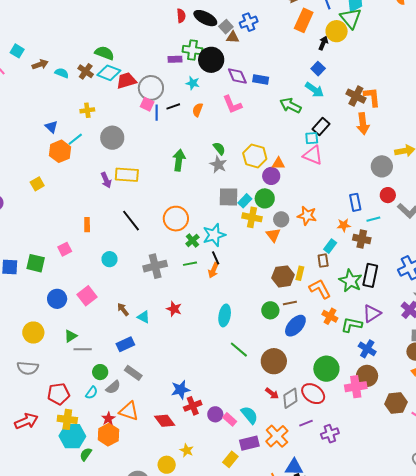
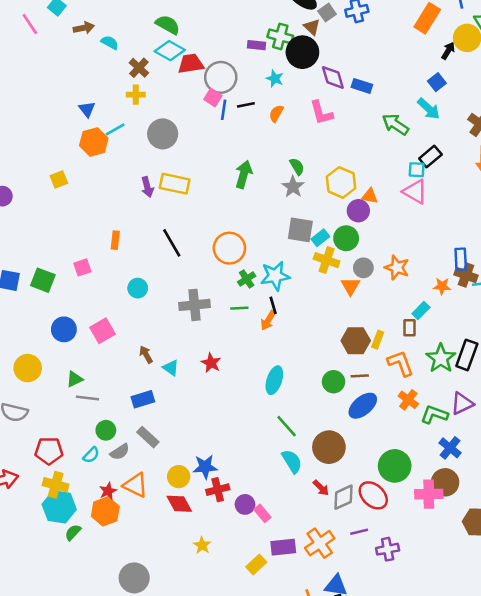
brown triangle: (233, 37) -> (312, 27), moved, turned 32
brown cross: (86, 71) -> (139, 68), moved
brown cross: (362, 239) -> (466, 275), moved
cyan semicircle: (249, 415) -> (292, 461), moved
yellow circle: (167, 465) -> (179, 477), moved

